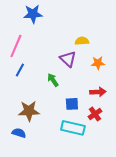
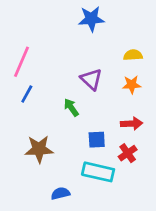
blue star: (33, 14) -> (91, 19), moved
yellow semicircle: (82, 41) -> (133, 55), moved
blue semicircle: (19, 133) -> (60, 193), moved, turned -32

